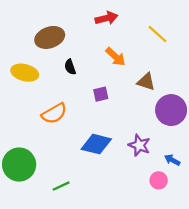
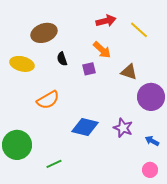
red arrow: (106, 18) -> (106, 21), moved
purple square: (101, 94) -> (89, 69), moved
pink circle: (159, 180) -> (150, 170), moved

